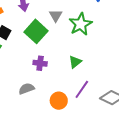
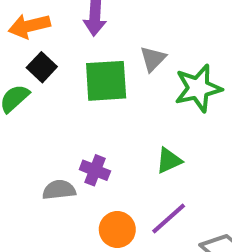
green square: (36, 31) -> (106, 81), turned 30
purple cross: (40, 63) -> (95, 170), moved

